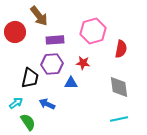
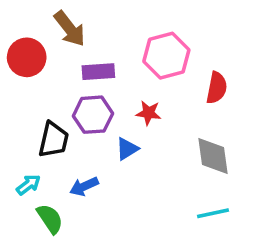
blue triangle: (71, 83) -> (127, 149), turned -32
blue arrow: (47, 104) -> (84, 186), turned -49

